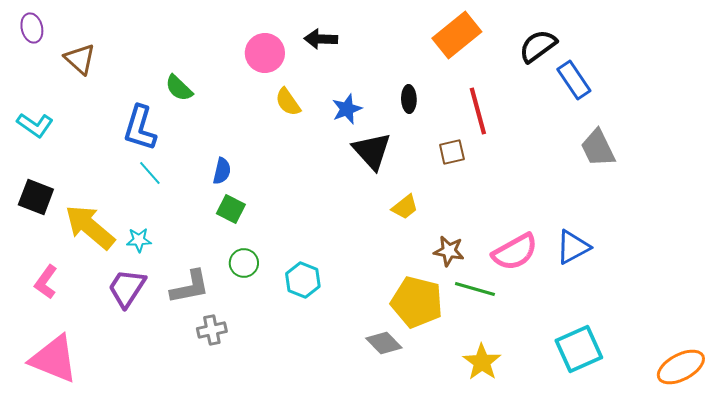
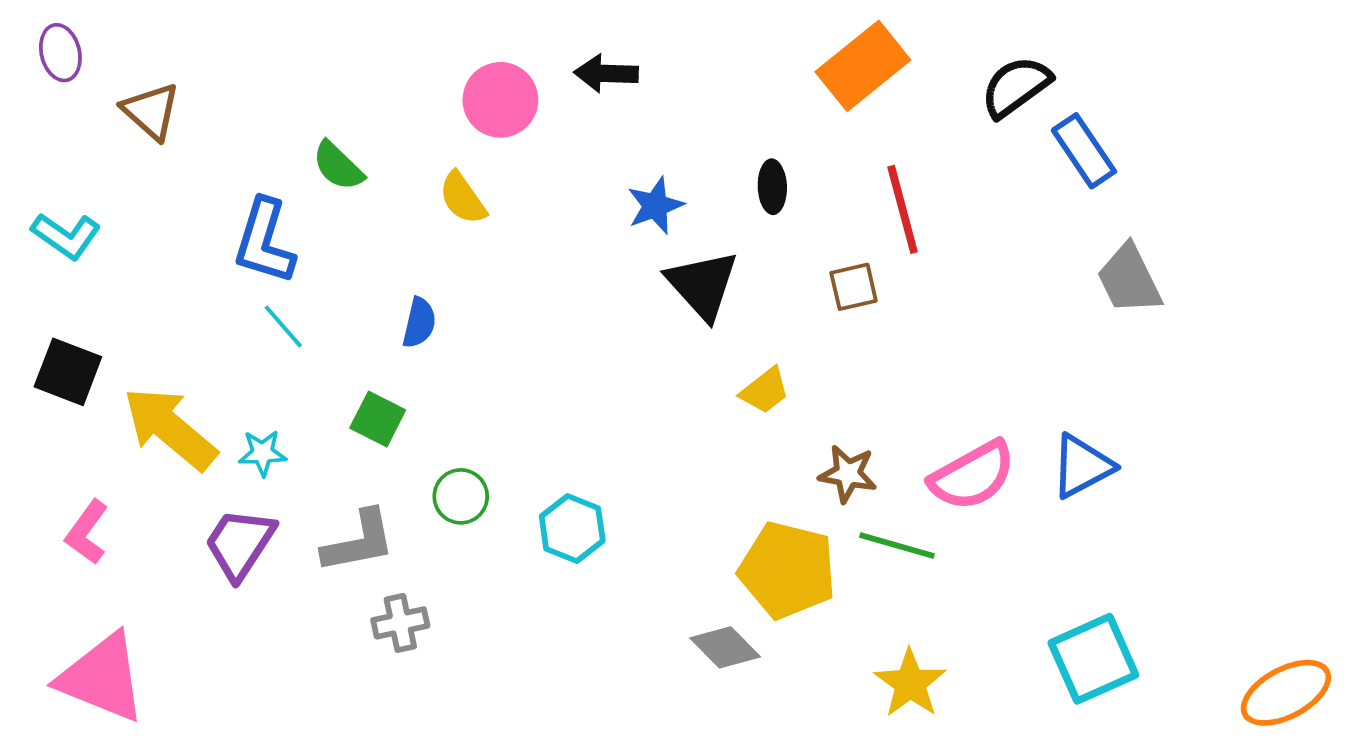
yellow semicircle: (288, 102) -> (463, 198), moved
green square: (231, 209) -> (378, 419), moved

